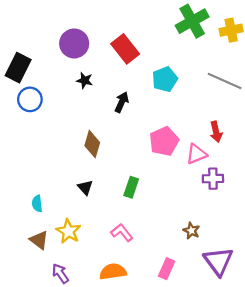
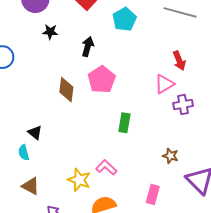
pink pentagon: (164, 141) -> (102, 79), moved
black triangle: (85, 187) -> (35, 133), moved
green rectangle: (131, 187) -> (124, 123), moved
yellow star: (68, 231) -> (79, 180), moved

